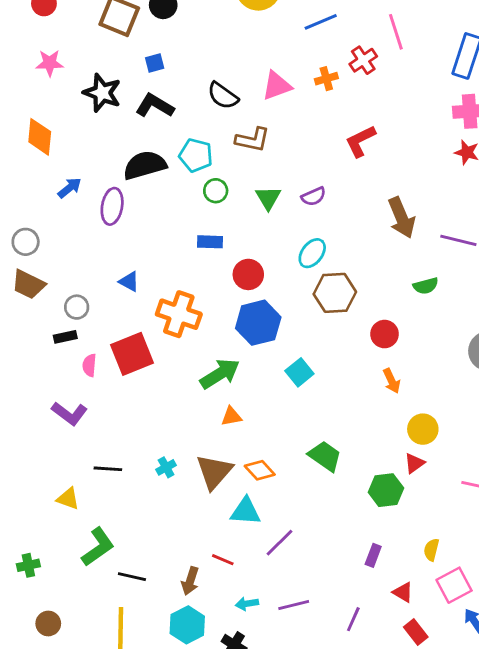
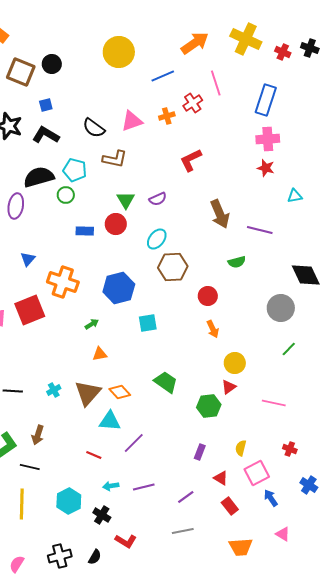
green circle: (216, 191) -> (66, 195), moved
red circle: (248, 274) -> (116, 224), moved
blue triangle: (129, 282) -> (28, 259), turned 42
cyan square: (299, 372) -> (148, 323), turned 30
green arrow: (220, 374) -> (92, 324), size x0.5
brown arrow: (190, 581) -> (38, 435), moved
purple line: (353, 619) -> (186, 497), turned 30

